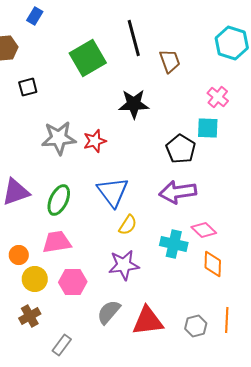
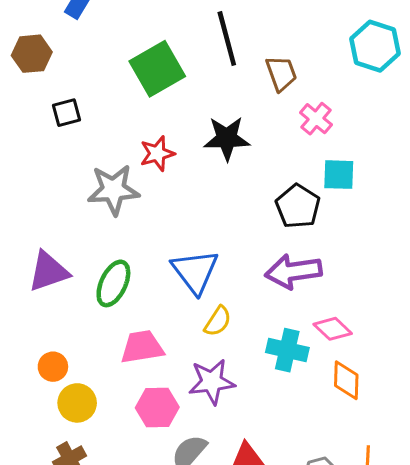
pink cross: (218, 97) -> (316, 119), moved
red star: (95, 141) -> (157, 153), moved
pink trapezoid: (57, 242) -> (142, 347), moved
pink hexagon: (73, 282) -> (157, 407), moved

